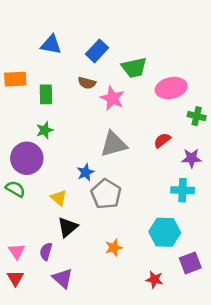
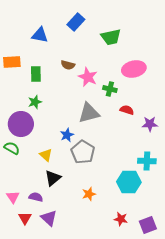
blue rectangle: (97, 51) -> (76, 22), moved
green trapezoid: (134, 68) -> (111, 37), moved
green cross: (197, 116) -> (110, 89), moved
red semicircle: (162, 140) -> (127, 110), turned 56
cyan cross: (183, 190) -> (147, 161), moved
purple semicircle: (46, 251) -> (36, 197), turned 88
purple square: (190, 263) -> (148, 225), moved
red triangle: (15, 278) -> (25, 218), moved

